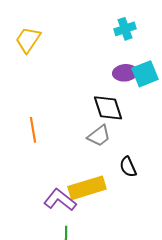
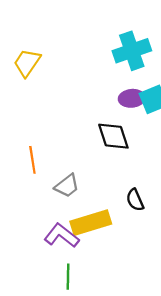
cyan cross: (125, 29) -> (132, 51), size x1.6
gray trapezoid: (99, 136) -> (67, 186), moved

